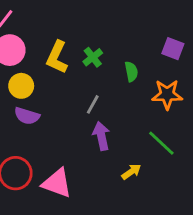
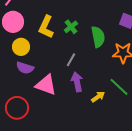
green semicircle: (131, 72) -> (98, 37), size x1.5
yellow arrow: (131, 172) -> (98, 97), moved
pink triangle: (57, 183) -> (46, 85), moved

